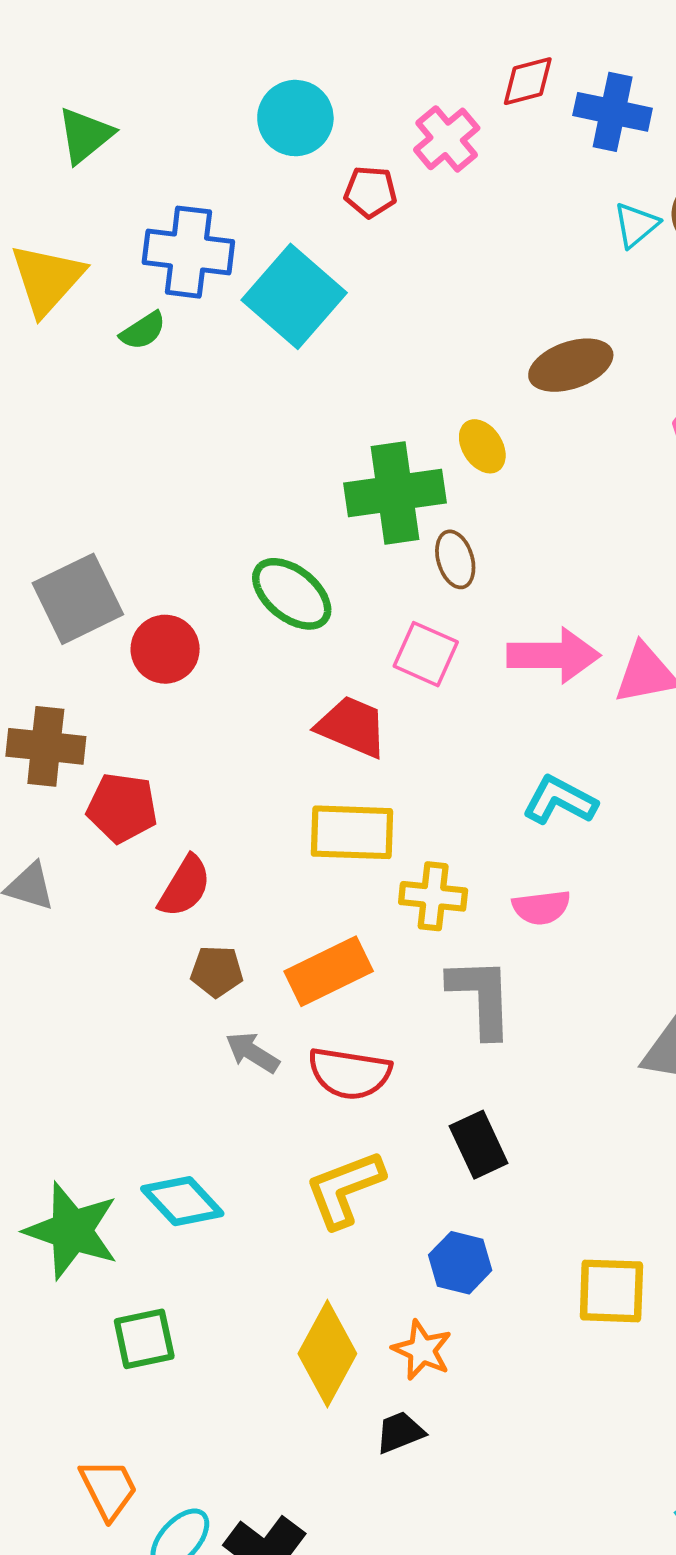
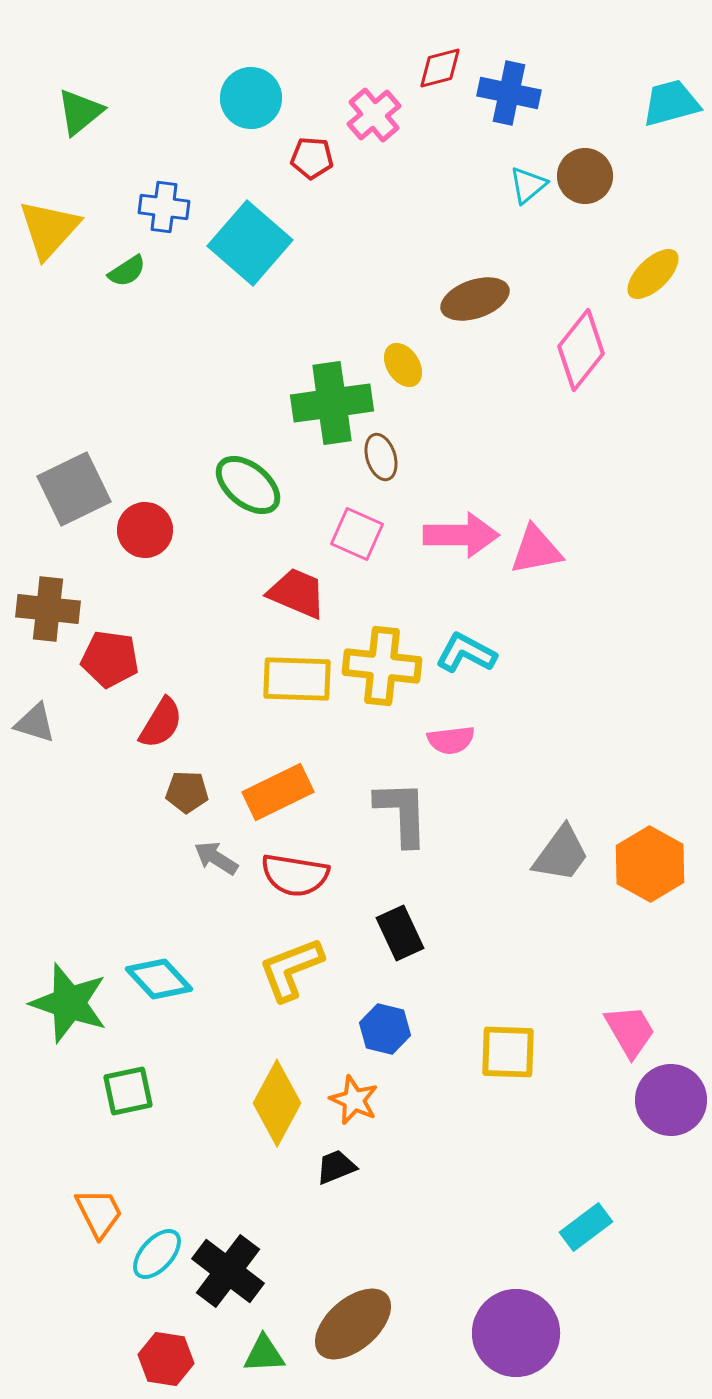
blue cross: (188, 252) -> (164, 207), size x0.7
yellow cross: (433, 896) -> (382, 666), moved, size x1.4

